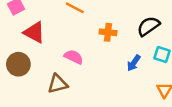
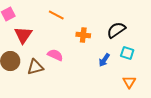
red triangle: (34, 32) -> (23, 35), turned 36
brown triangle: (58, 84) -> (35, 67), moved

